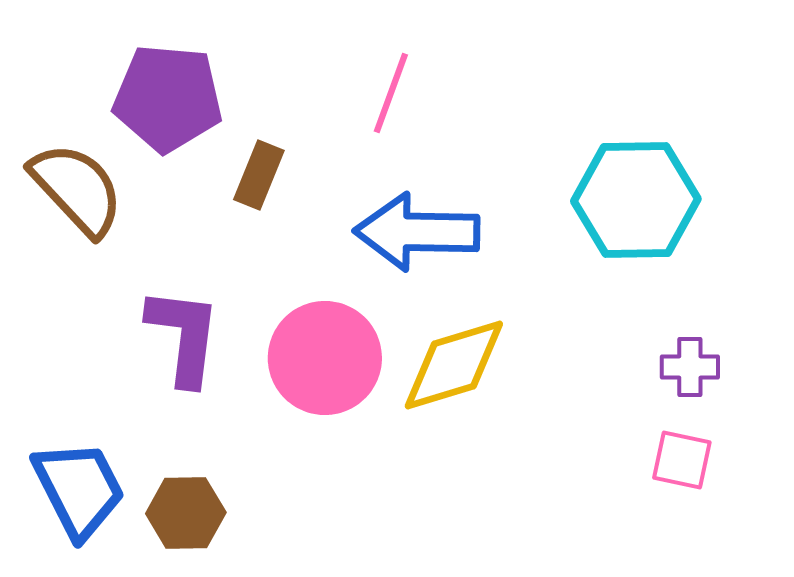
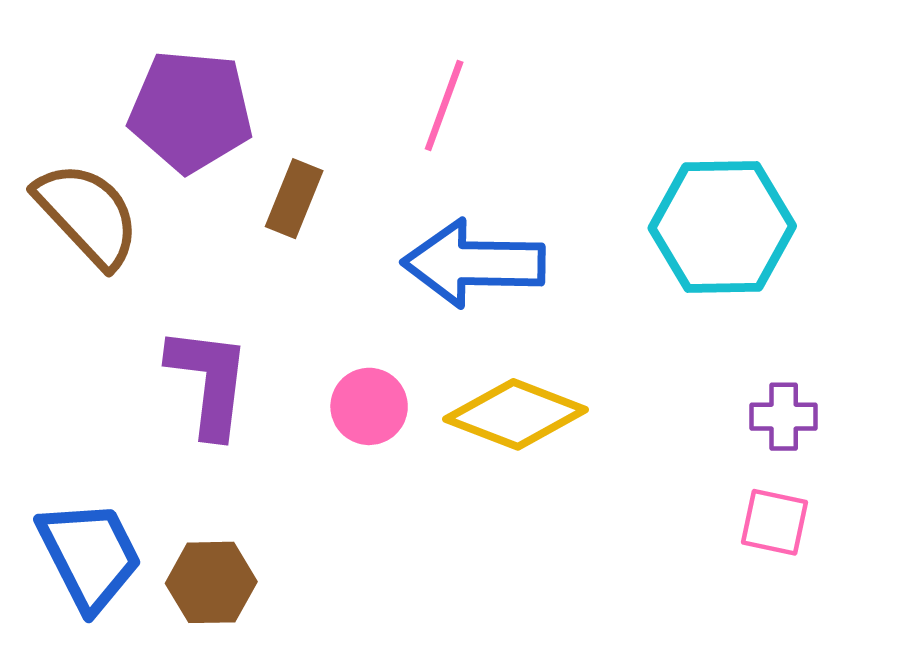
pink circle: (325, 358) -> (369, 406), size x0.6
yellow diamond: (454, 365) -> (516, 414), turned 38

